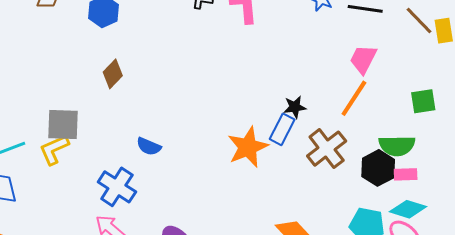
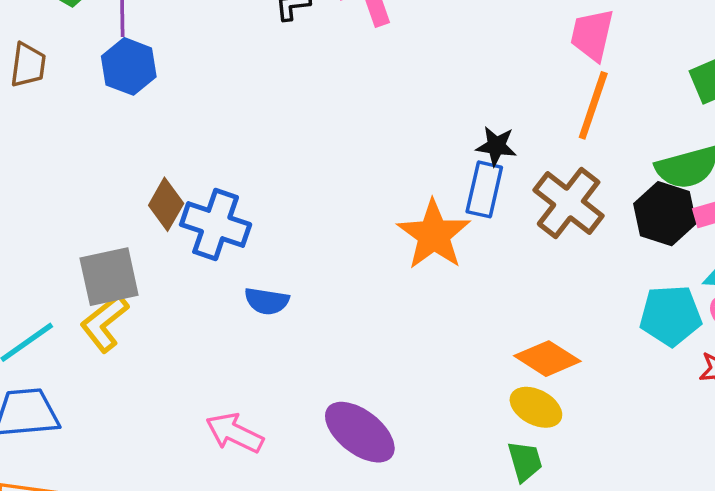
brown diamond: (113, 74) -> (166, 204), moved
black star: (295, 107) -> (496, 146), turned 30
blue semicircle: (149, 146) -> (267, 301), moved
blue cross: (117, 187) -> (216, 225), moved

